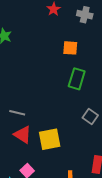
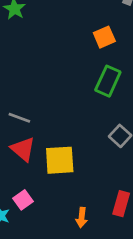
orange square: (70, 48) -> (104, 37), turned -35

